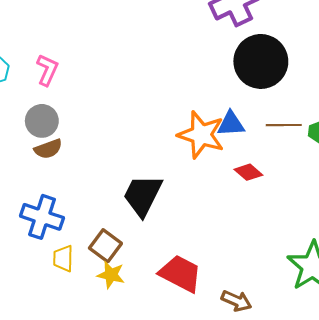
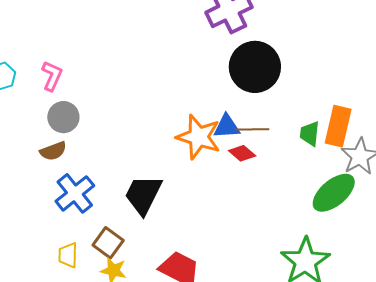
gray circle: (42, 121) -> (63, 117), moved
brown line: (284, 125) -> (252, 129), moved
red diamond: (248, 172) -> (242, 153), moved
blue cross: (42, 217) -> (75, 193), moved, turned 33

